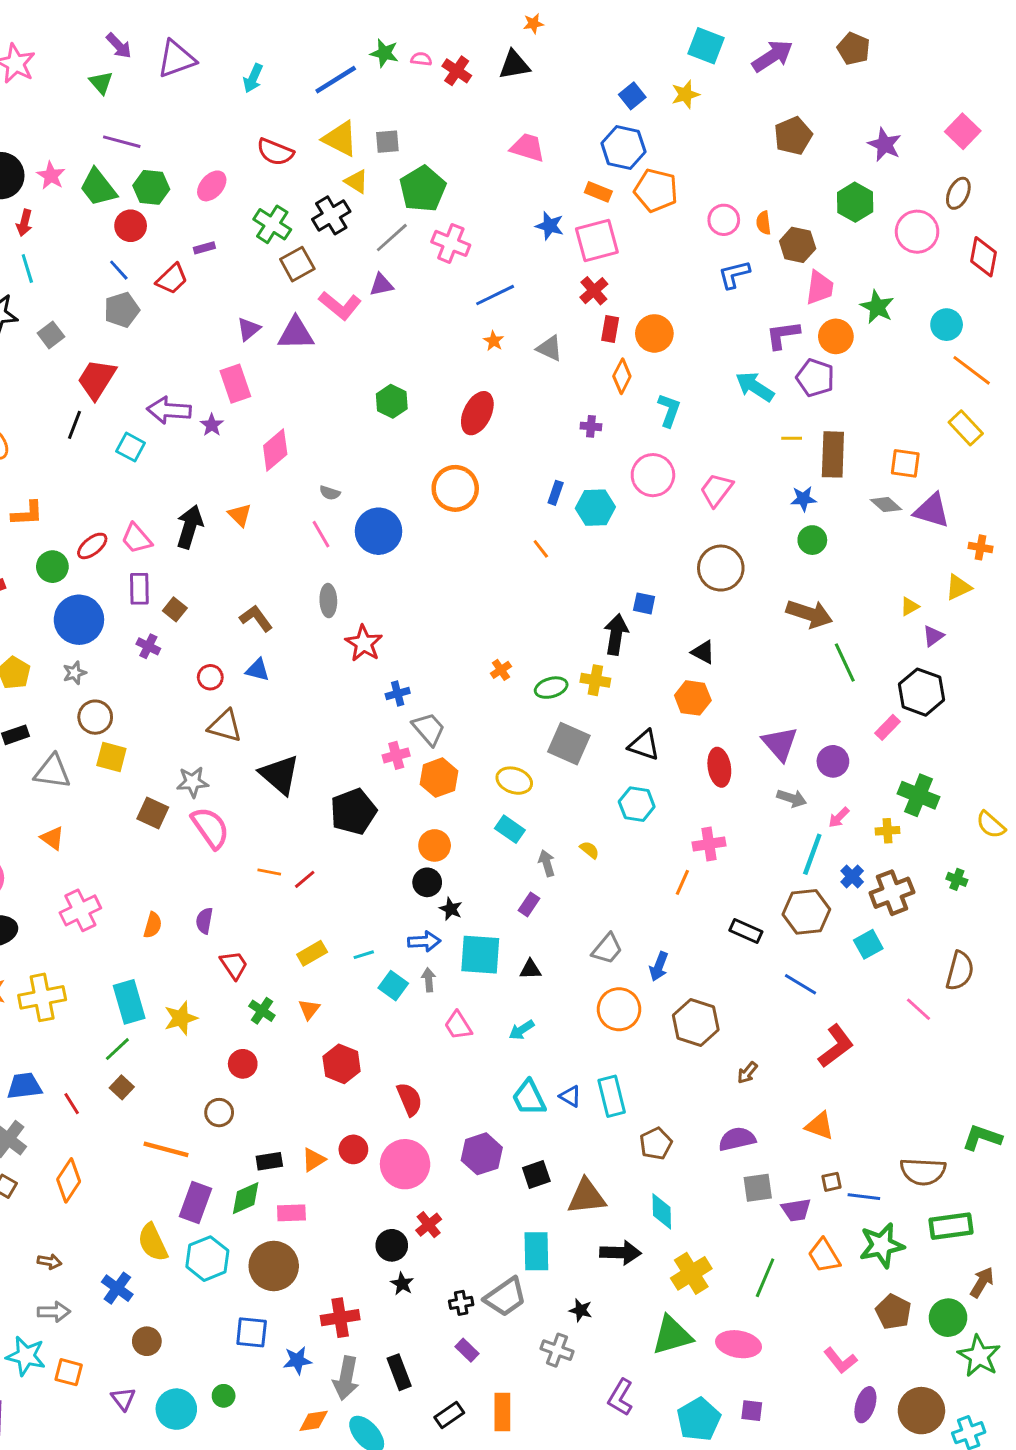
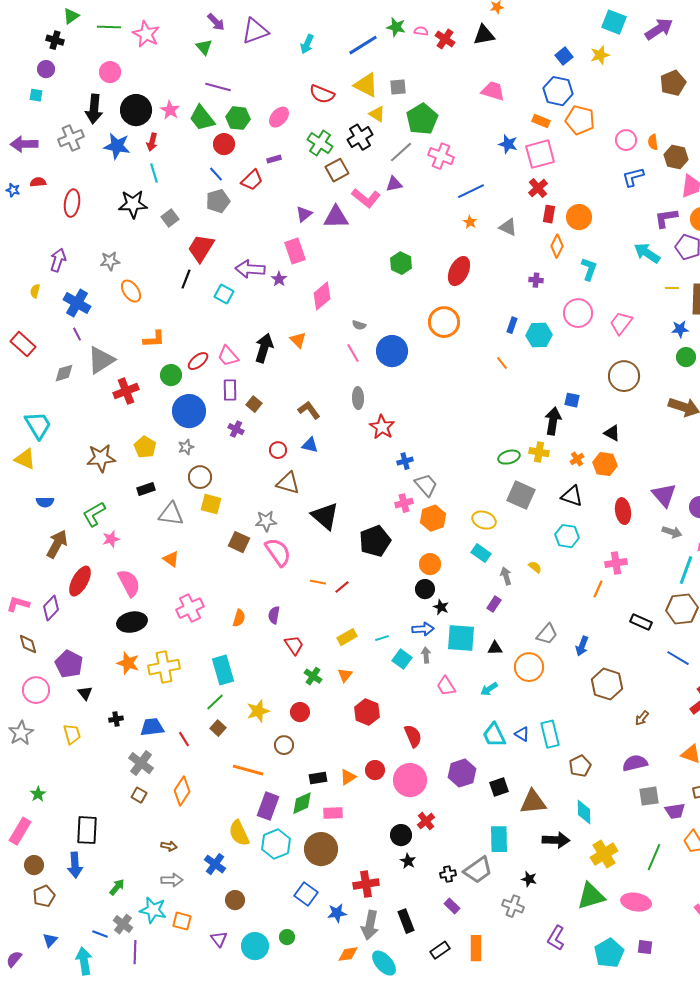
orange cross: (501, 670) -> (577, 459), moved
orange circle: (619, 1009) -> (529, 667), moved
yellow star: (181, 1018) -> (258, 711), moved
blue square: (252, 1332) -> (306, 894), turned 30

